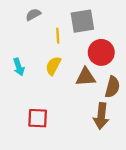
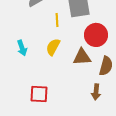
brown arrow: (101, 116) -> (96, 92), size x0.7

